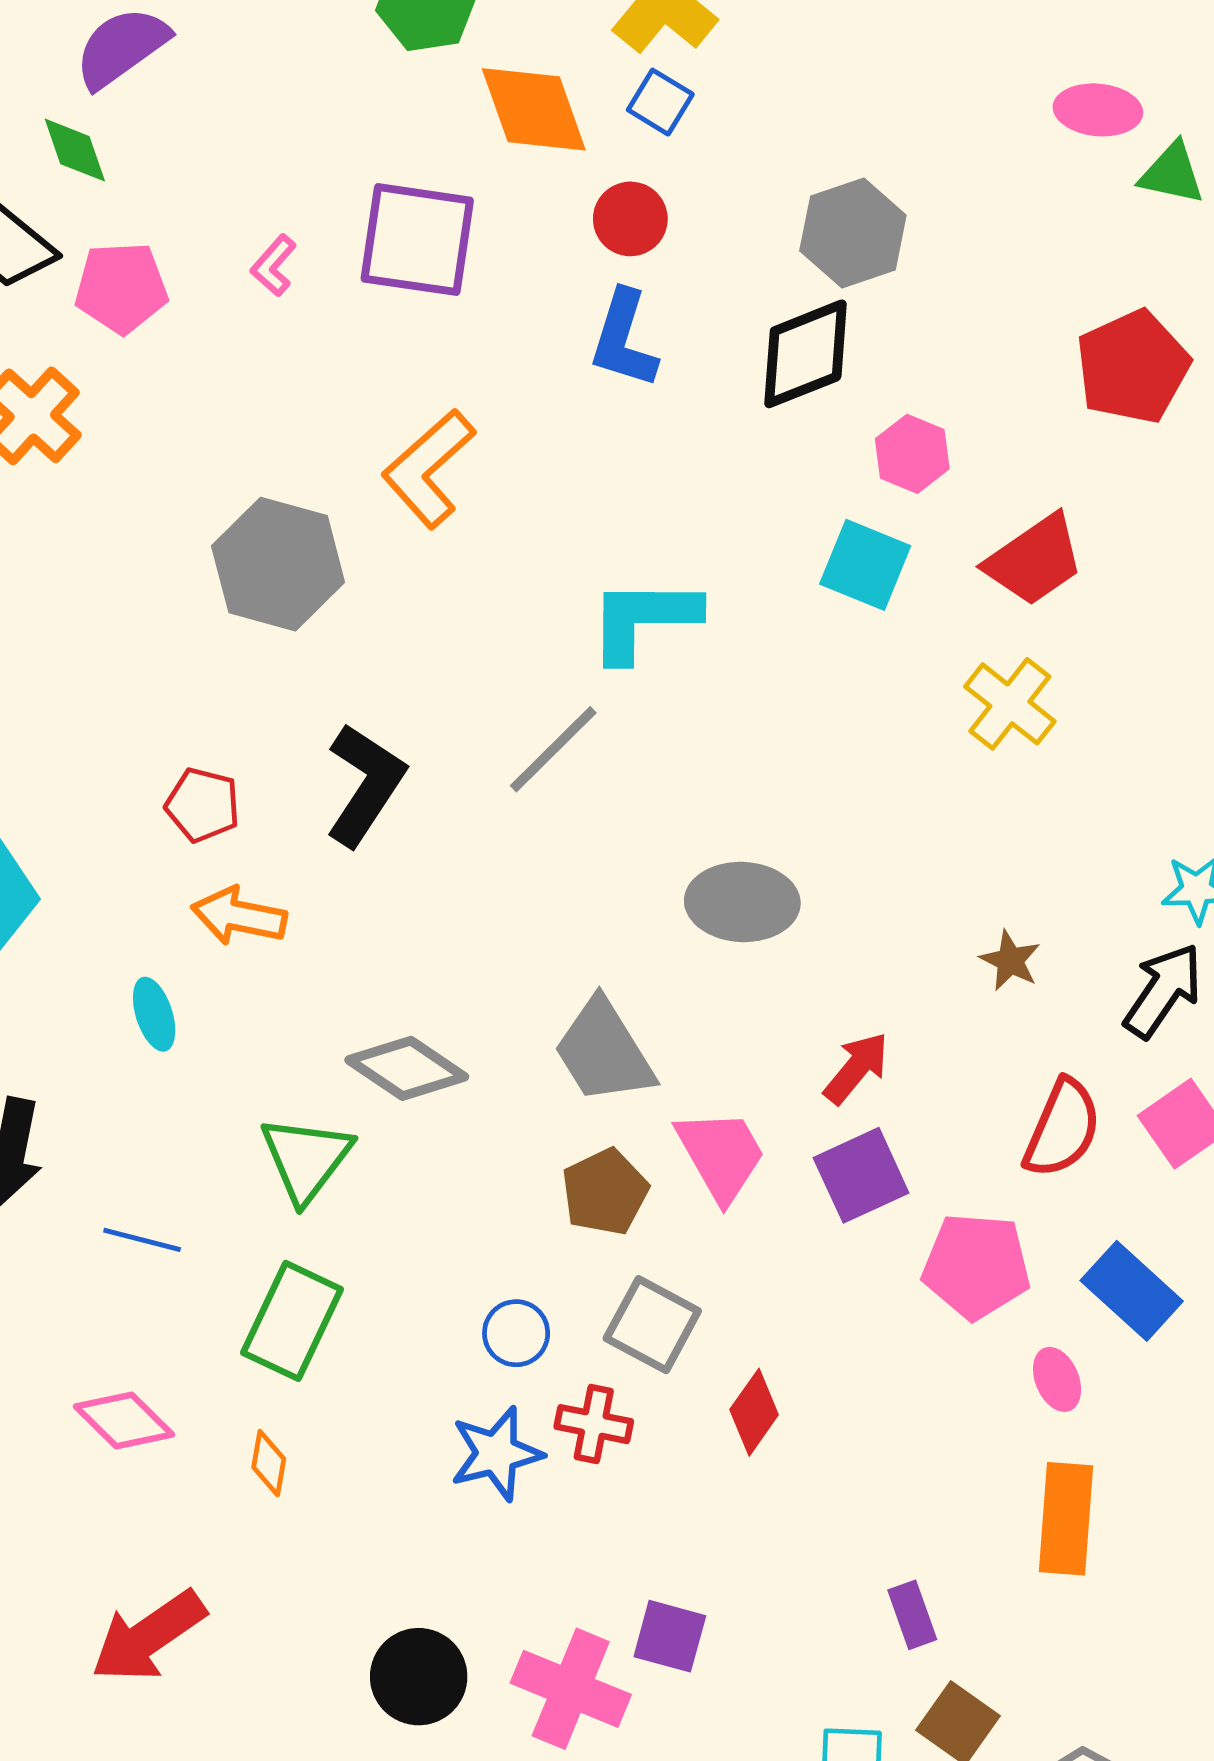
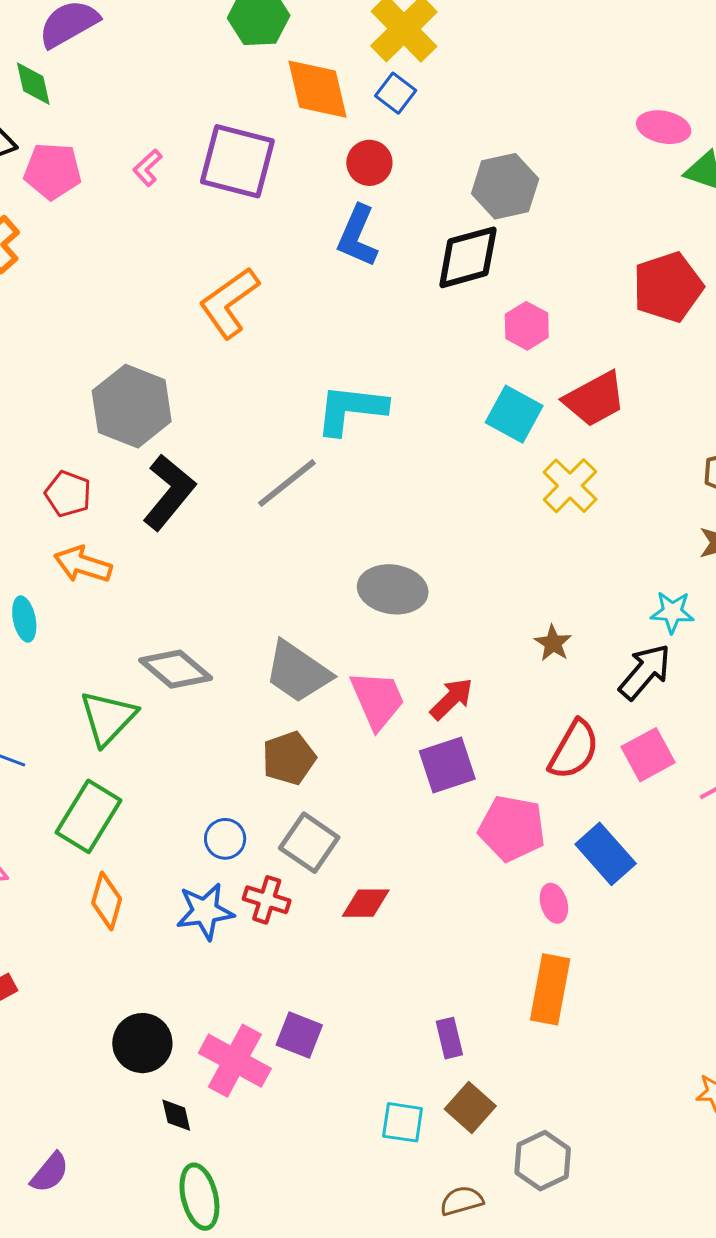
gray hexagon: (278, 564) -> (132, 406), moved
cyan square: (865, 565) -> (514, 414), moved
gray trapezoid: (604, 1051) -> (298, 672), turned -30
pink trapezoid: (721, 1155) -> (378, 700), moved
red diamond: (754, 1412) -> (366, 903), turned 48
orange diamond: (269, 1463) -> (107, 901), moved, size x1.4

